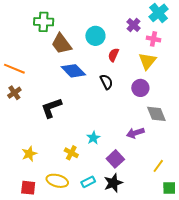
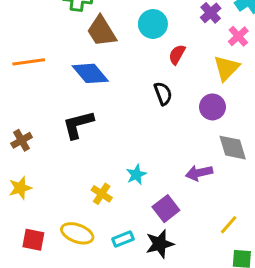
pink cross: (153, 39) -> (238, 36), turned 32
orange line: (14, 69) -> (29, 62), turned -35
blue diamond: (73, 71) -> (90, 73), moved
brown cross: (14, 93) -> (22, 140), moved
yellow star: (29, 154) -> (20, 188), moved

